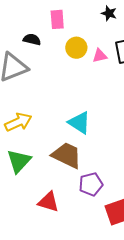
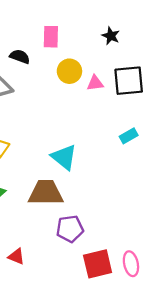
brown trapezoid: (67, 155) -> (46, 193), turned -32
red triangle: (49, 202) -> (16, 256), moved, size x0.7

